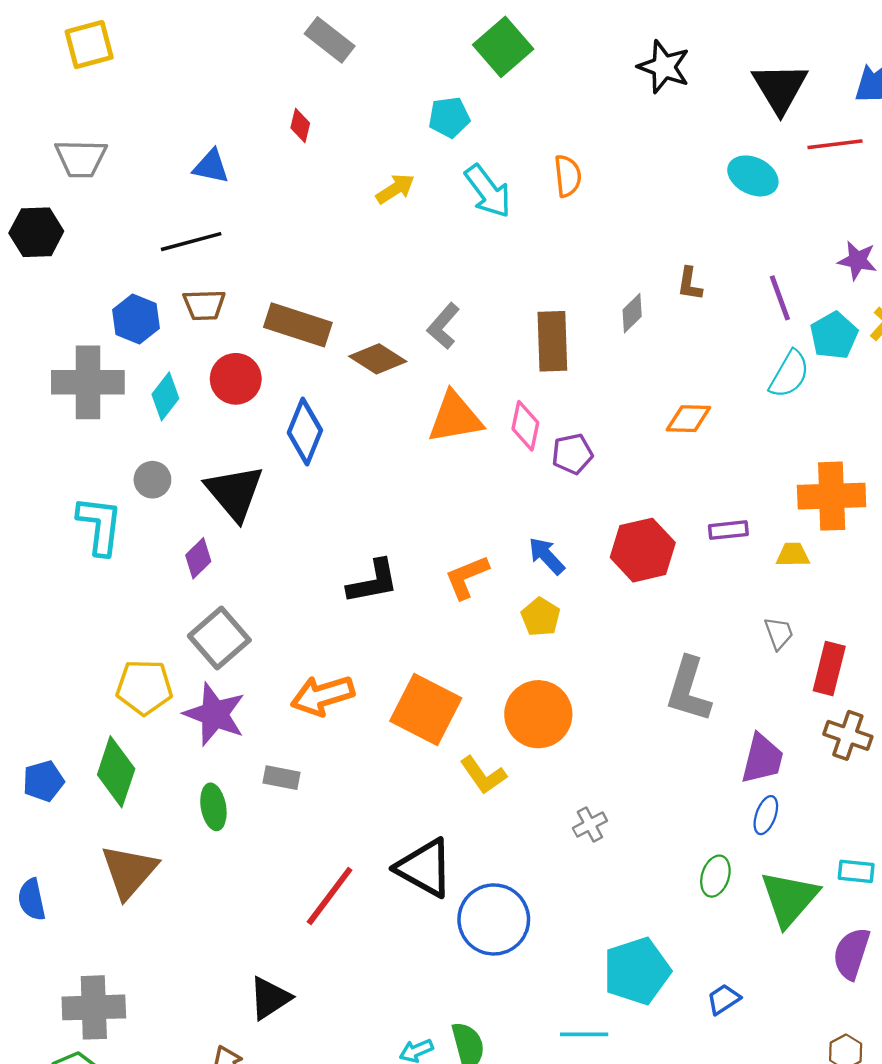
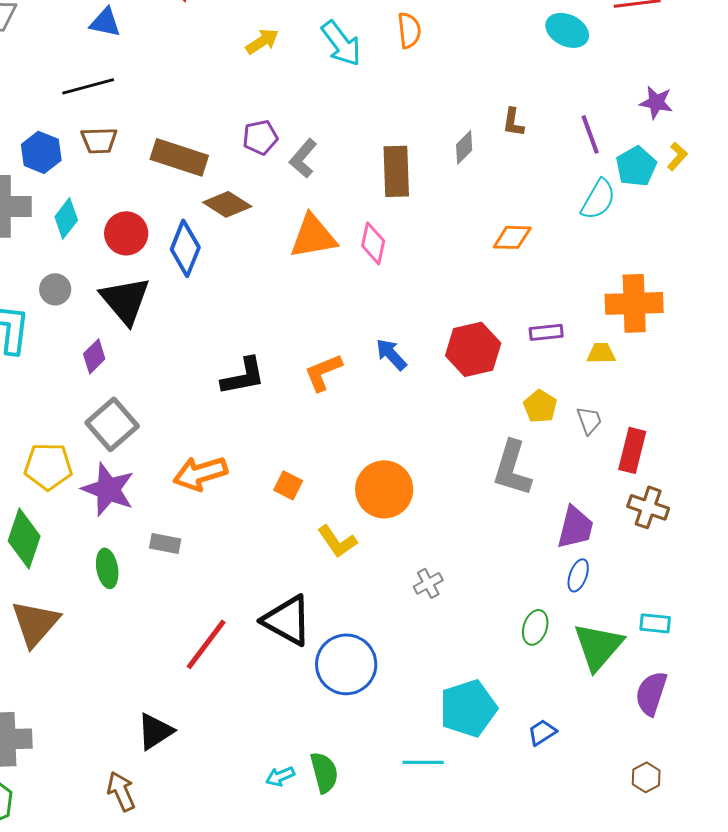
brown diamond: (378, 359) -> (227, 204), moved
red circle: (236, 379) -> (126, 233), moved
purple pentagon: (572, 454) -> (260, 137), moved
yellow pentagon: (541, 617) -> (540, 406), moved
orange square: (426, 710) -> (288, 485), size x0.5

